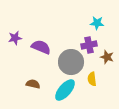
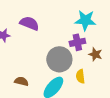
cyan star: (97, 23) -> (85, 20), size x1.5
purple semicircle: (41, 47) -> (29, 23), moved

